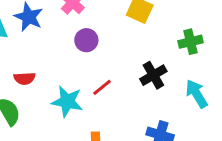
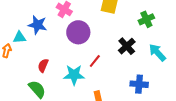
purple circle: (86, 40) -> (78, 32), size x1.5
red semicircle: (25, 78) -> (43, 65), turned 128

